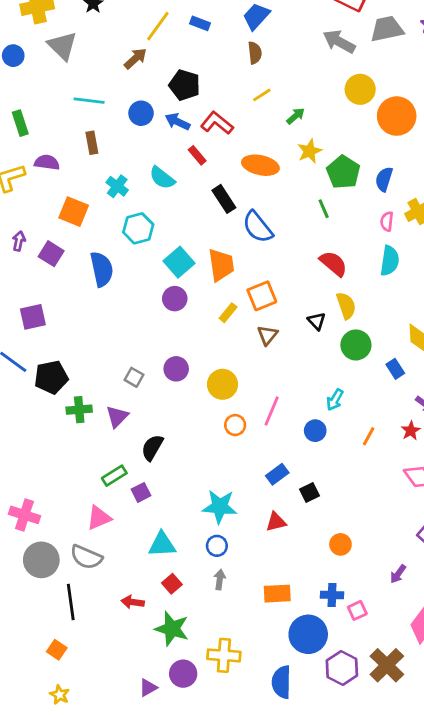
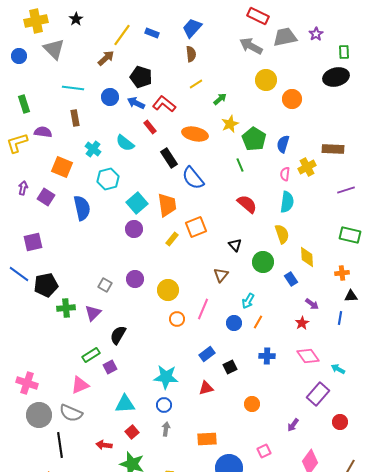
orange circle: (397, 116) -> (292, 99), size x0.7
yellow semicircle: (346, 306) -> (282, 234), moved
brown triangle: (267, 335) -> (221, 275), moved
orange line: (369, 436) -> (258, 322), moved
blue cross: (332, 595) -> (267, 356), moved

